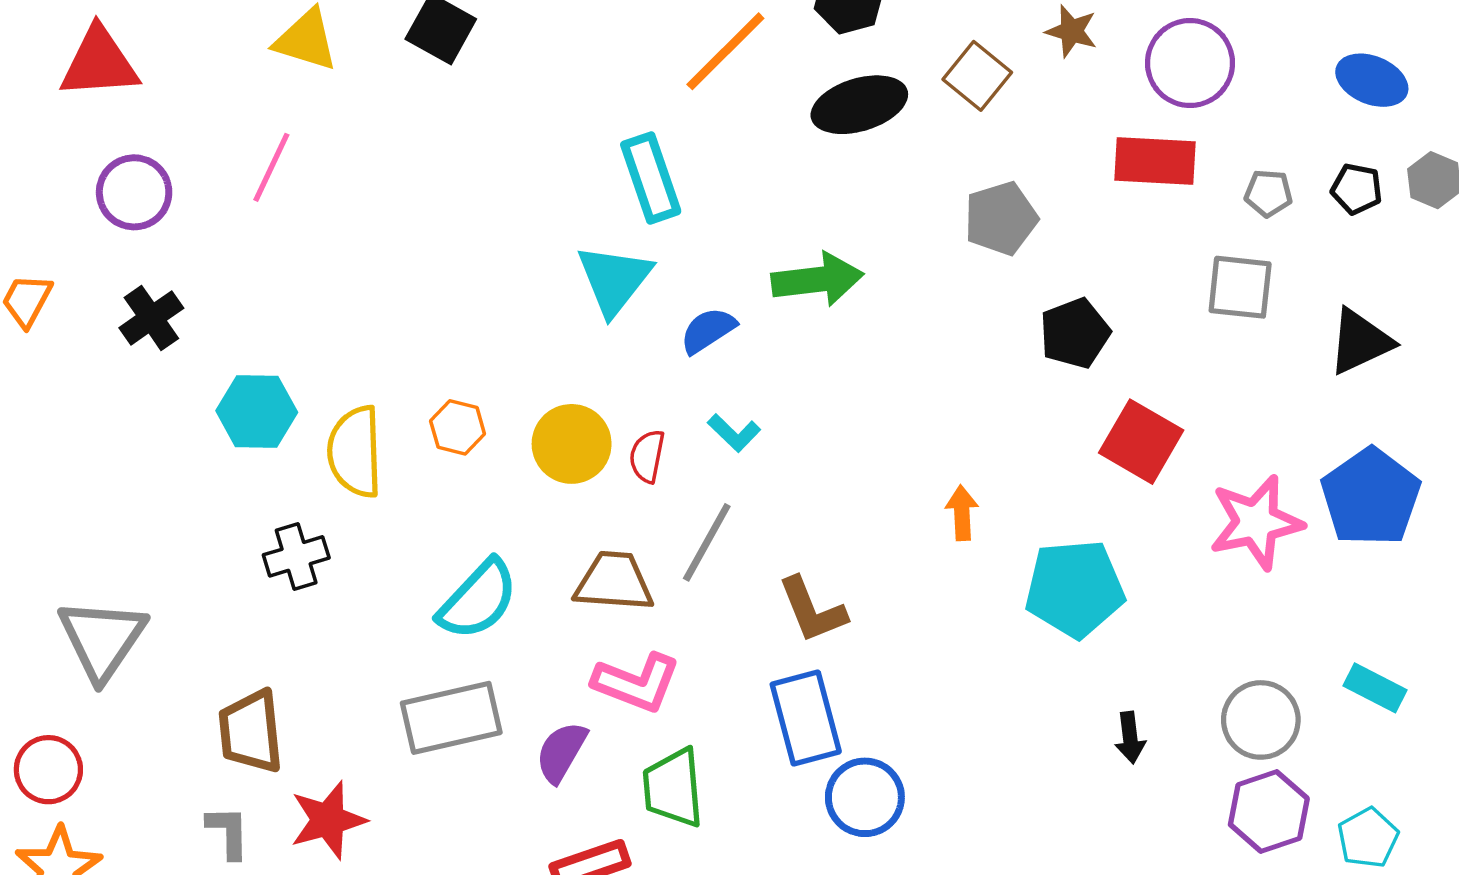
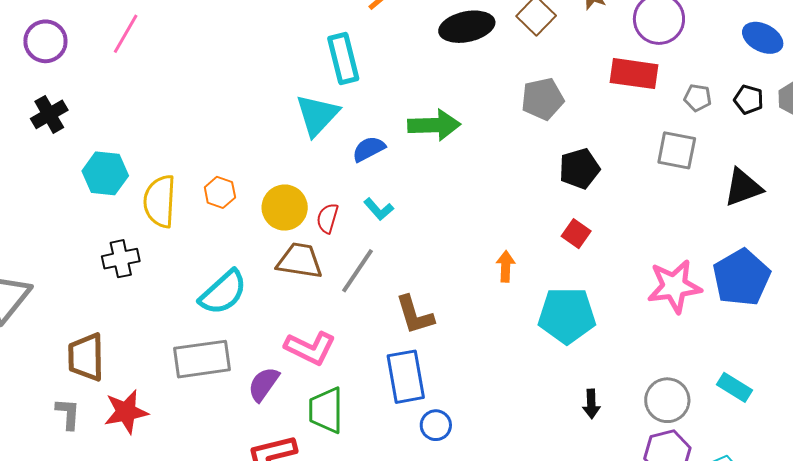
red square: (1141, 442) -> (576, 234), moved, size x0.6
brown trapezoid: (614, 582) -> (300, 261), moved
blue circle: (865, 797) -> (436, 425), size x0.7

